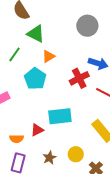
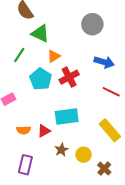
red cross: (79, 78) -> (69, 77), moved
orange semicircle: (17, 139) -> (24, 130), moved
brown star: (49, 158) -> (61, 150), moved

